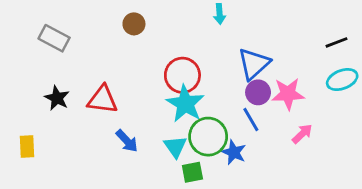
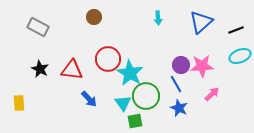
cyan arrow: (220, 14) -> (158, 18), moved
blue triangle: (254, 64) -> (201, 22), moved
red circle: (182, 75) -> (108, 59), moved
blue star: (234, 152) -> (179, 108), moved

